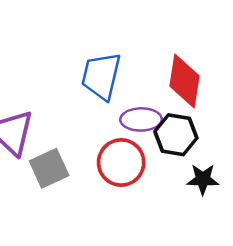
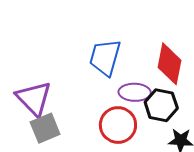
gray square: (49, 168) -> (45, 128), moved

